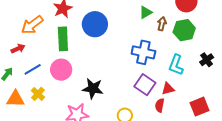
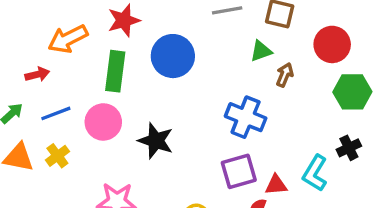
green hexagon: (184, 30) -> (352, 92), moved
cyan L-shape: (176, 65) -> (315, 173), moved
purple square: (145, 85) -> (239, 171), turned 30
black star: (93, 88) -> (156, 141), moved

